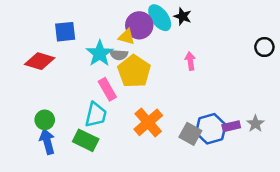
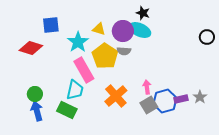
cyan ellipse: (160, 18) -> (140, 30), moved, turned -30
purple circle: (139, 25) -> (123, 31), moved
gray semicircle: (119, 55) -> (124, 51), moved
pink arrow: (190, 61) -> (147, 87), moved
pink rectangle: (107, 89) -> (84, 70), size x1.4
gray square: (190, 134) -> (149, 105), turned 30

